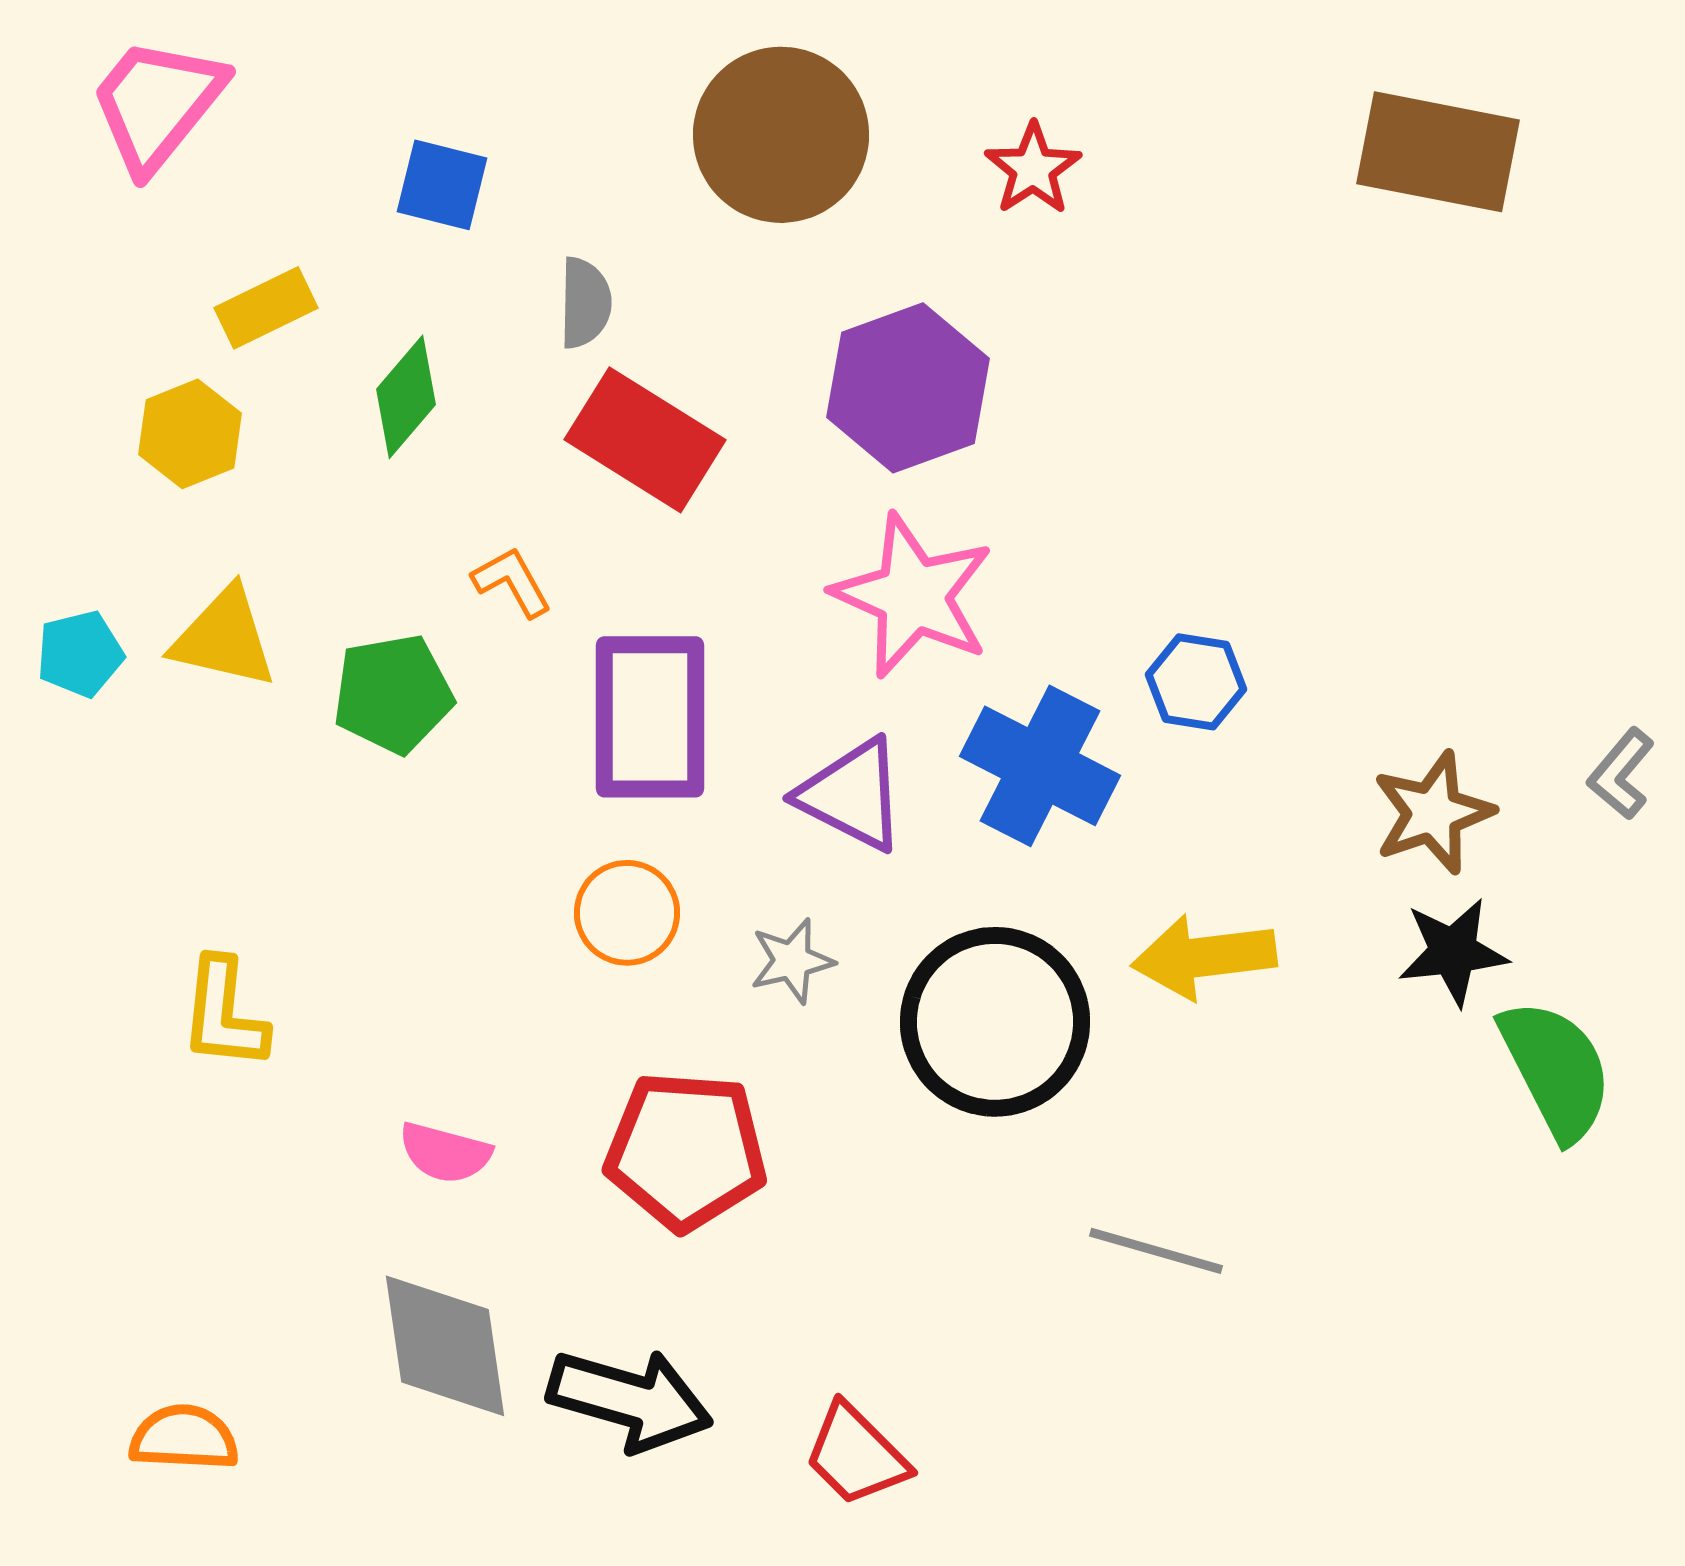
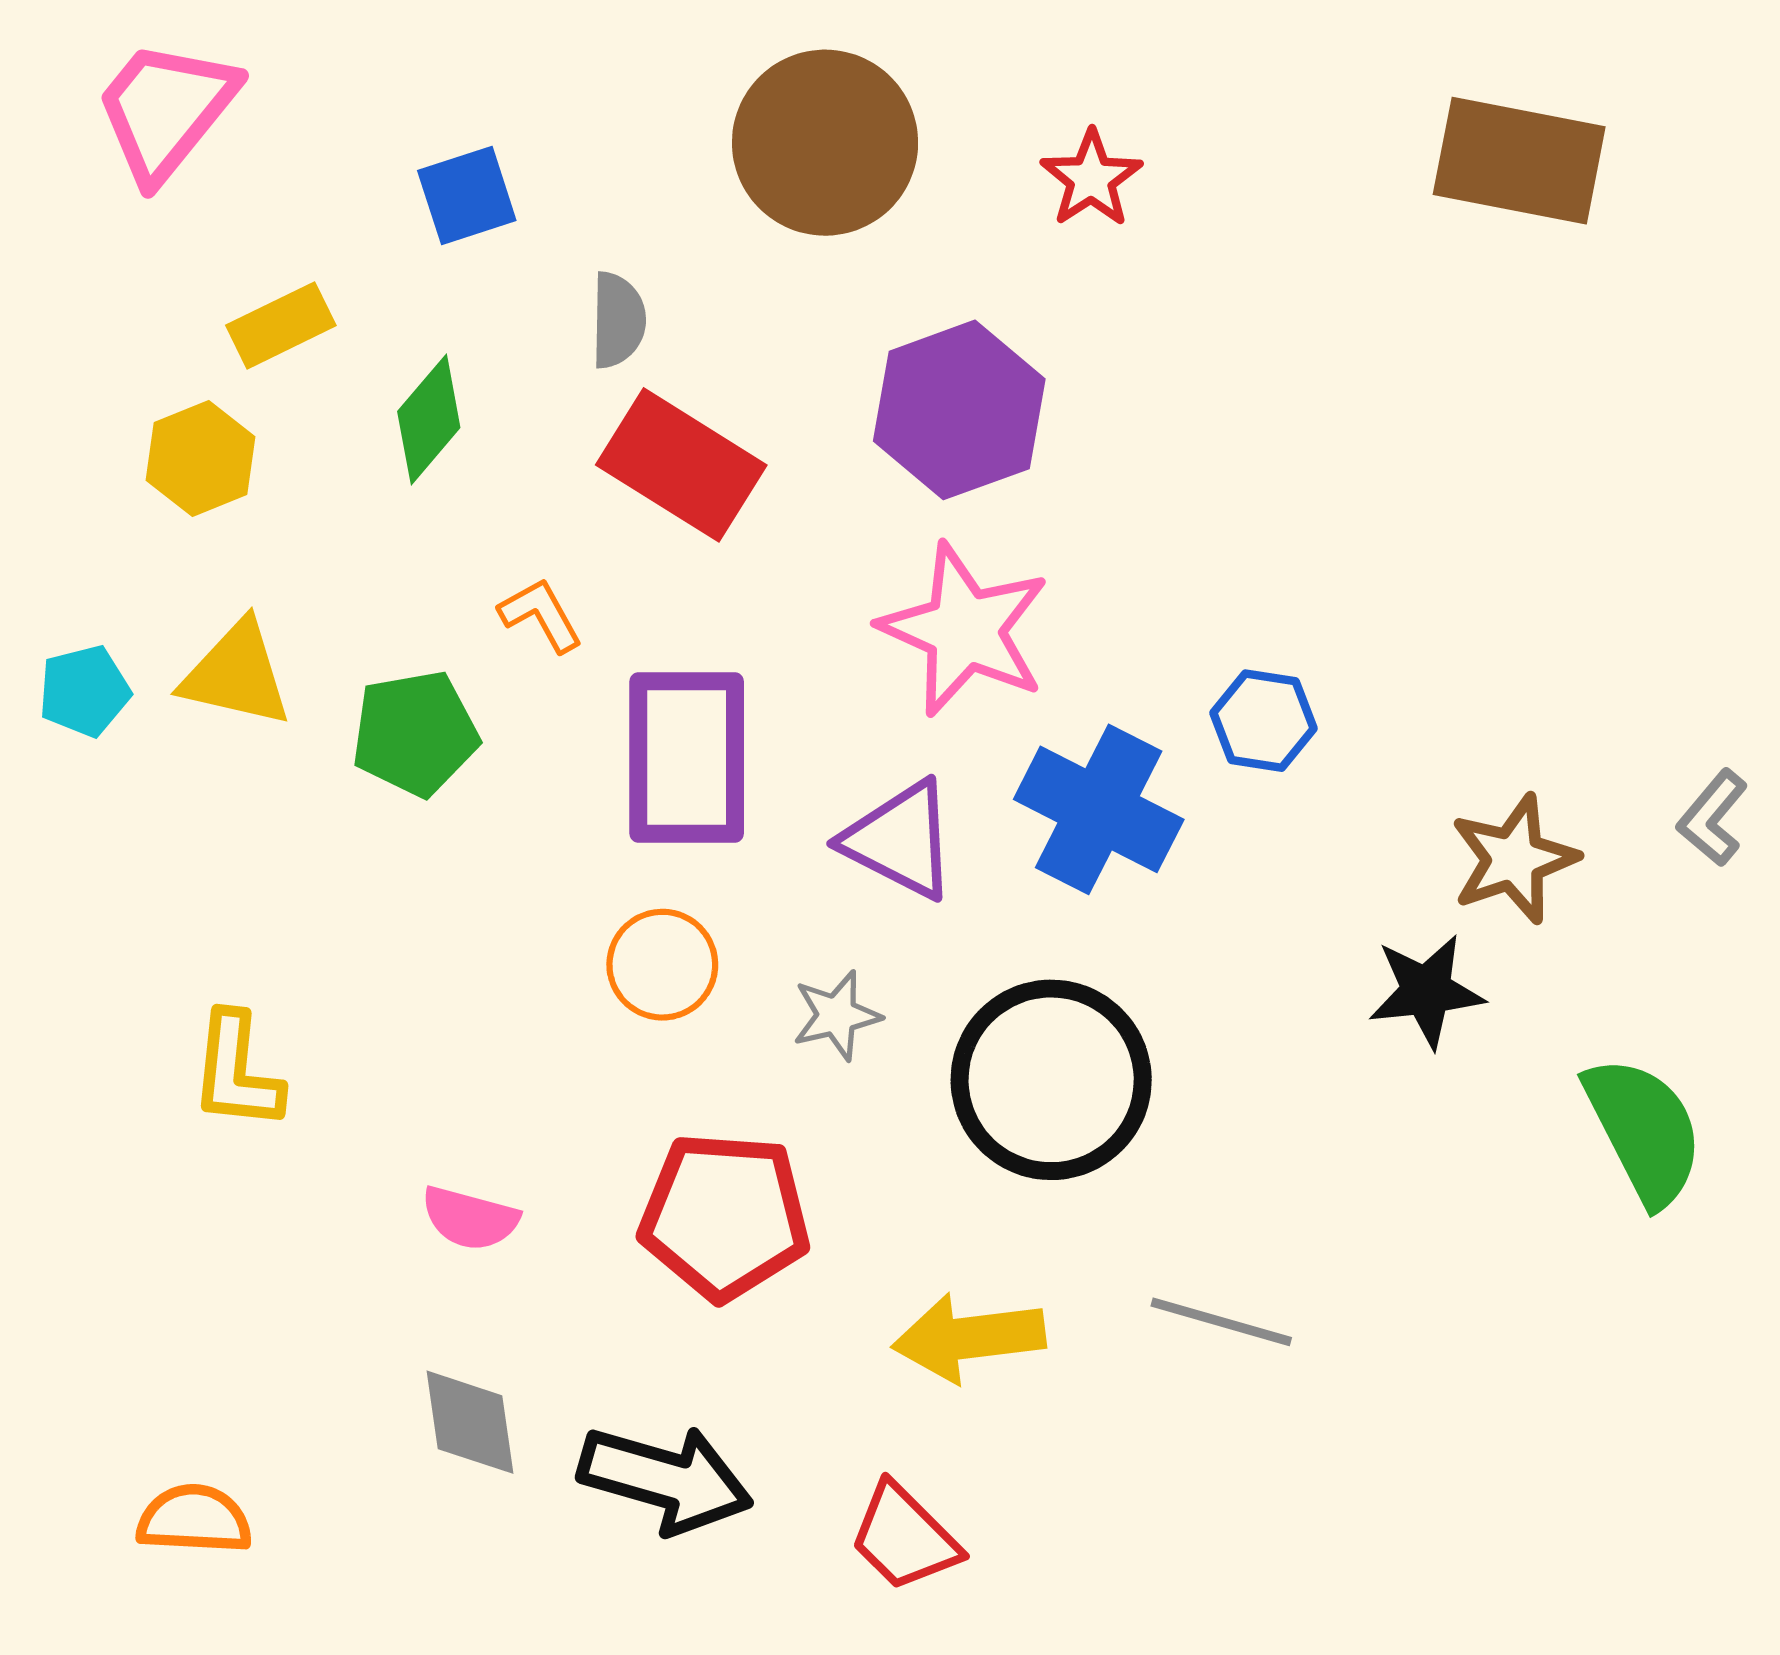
blue square: (442, 185) -> (467, 195), turned -32
black star: (1453, 952) -> (1426, 991), moved
yellow arrow: (1204, 957) -> (969, 1338), moved
gray diamond: (445, 1346) -> (470, 1422), size x0.7

